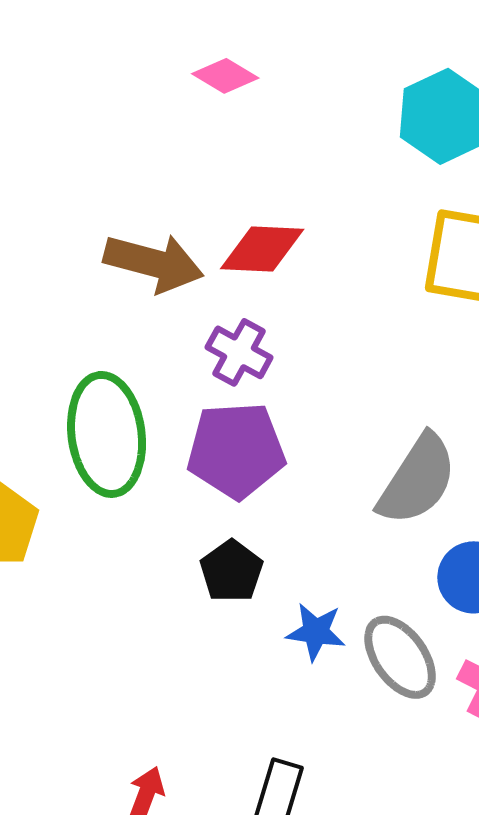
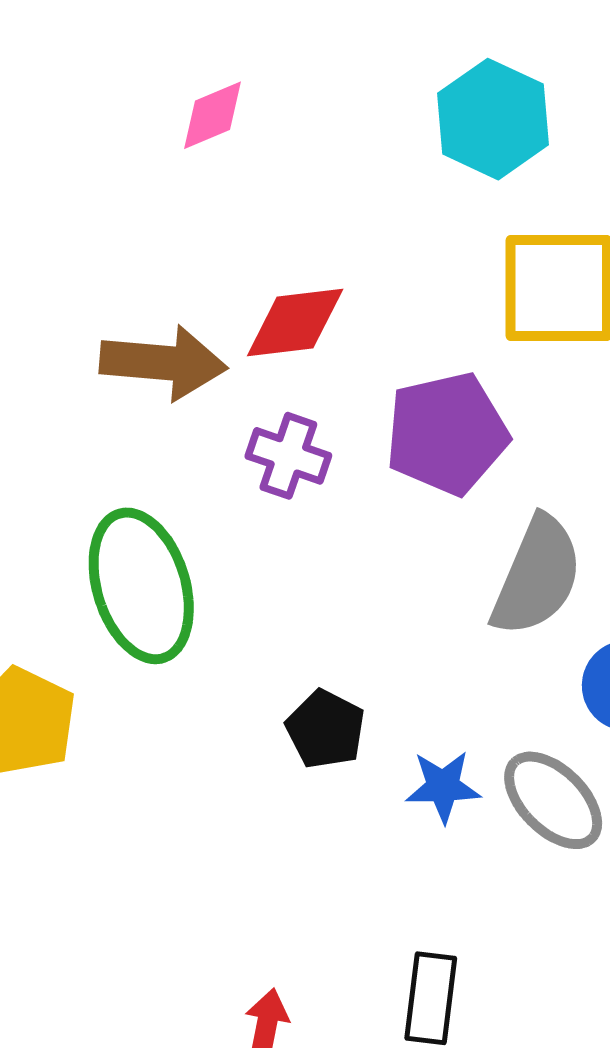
pink diamond: (225, 76) -> (213, 115), turned -44
purple pentagon: (236, 450) -> (447, 434), moved

